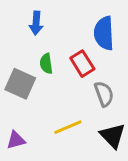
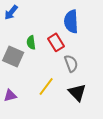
blue arrow: (36, 23) -> (11, 12), moved, turned 35
yellow line: (68, 127) -> (46, 86), turned -30

